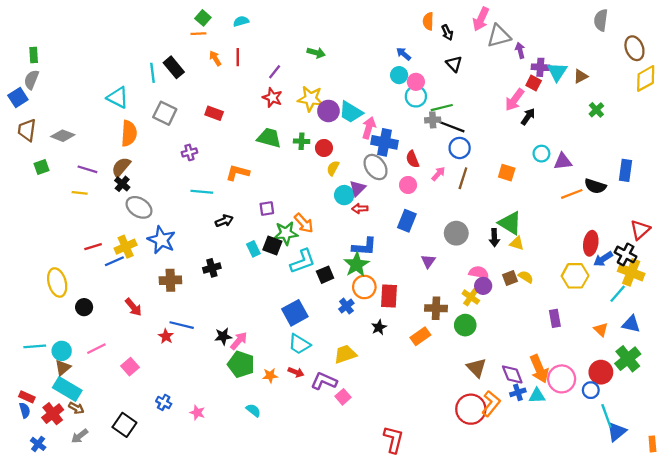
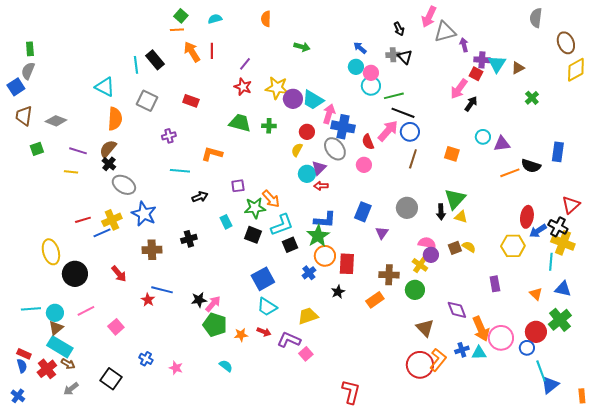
orange semicircle: (428, 21) -> (266, 19), moved
green arrow: (316, 53) -> (302, 47), moved
orange arrow: (215, 58) -> (192, 52), size x1.5
gray cross: (433, 120) -> (393, 55), moved
red circle: (324, 148) -> (307, 132), moved
pink arrow: (438, 174) -> (388, 131), moved, size x1.6
blue rectangle: (407, 221) -> (363, 212), moved
green triangle: (510, 223) -> (455, 199), turned 40
black square: (272, 246) -> (253, 235), moved
cyan L-shape: (303, 261) -> (282, 225), moved
cyan line: (618, 294) -> (551, 262), turned -36
black circle: (84, 307) -> (75, 274), size x1.6
purple diamond: (512, 374) -> (457, 310), moved
blue cross: (38, 444) -> (18, 396), moved

